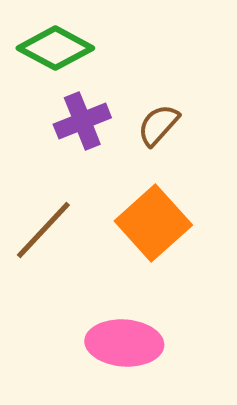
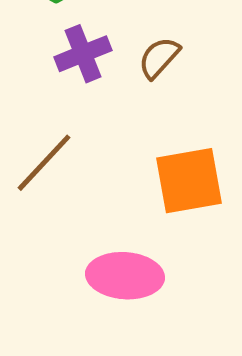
orange square: (153, 223) -> (189, 181), moved, turned 32

